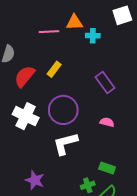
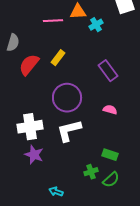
cyan cross: (93, 36) -> (96, 25), turned -32
white cross: (26, 116) -> (30, 127), moved, turned -35
purple star: (35, 180) -> (34, 155), moved

